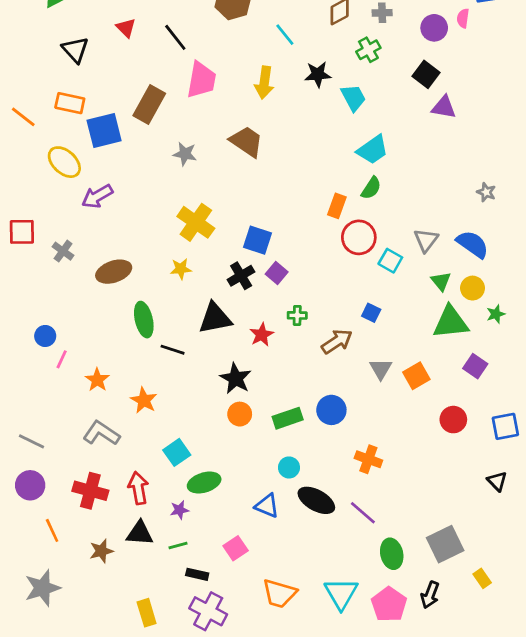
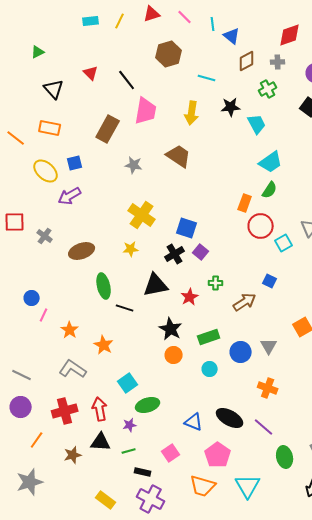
cyan line: (285, 35) -> (207, 78), turned -36
blue square: (104, 131) -> (75, 163), moved, size x0.6
cyan square: (390, 261) -> (284, 243), turned 30
gray triangle: (381, 369) -> (269, 346), moved
green rectangle: (288, 418) -> (209, 337), moved
cyan circle: (289, 467) -> (210, 369), moved
red cross: (90, 491) -> (65, 411), turned -30
orange line: (52, 530) -> (37, 440), turned 60
pink pentagon: (389, 604) -> (218, 455), moved
yellow rectangle: (147, 613) -> (106, 500), turned -36

